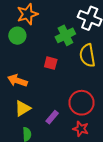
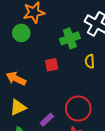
yellow semicircle: (87, 55) -> (90, 61), size x0.6
red square: (51, 63) -> (52, 65), turned -32

